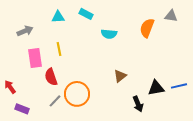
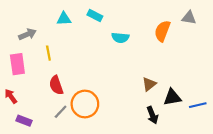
yellow line: (59, 49) -> (48, 53), moved
pink rectangle: (35, 58) -> (17, 64), moved
brown triangle: (120, 76) -> (149, 84), moved
blue line: (179, 86) -> (198, 105), moved

